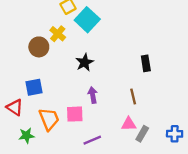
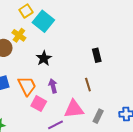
pink square: (75, 114) -> (39, 104), turned 35
orange trapezoid: (49, 119) -> (27, 86), moved
pink triangle: (129, 124) -> (74, 109), moved, size x1.5

